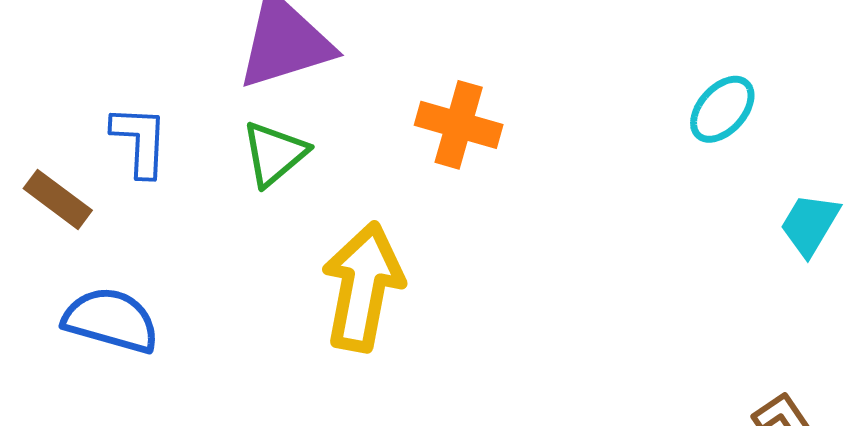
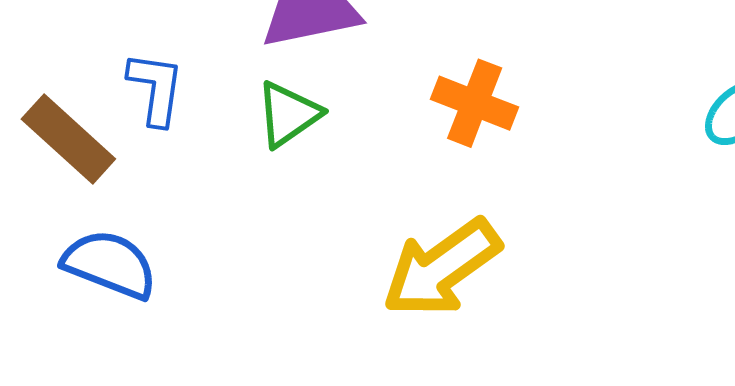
brown rectangle: (58, 199) -> (68, 139), size x1.4
yellow arrow: (363, 287) -> (441, 268), moved, turned -142

